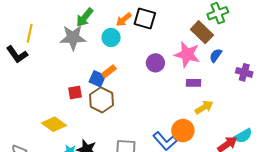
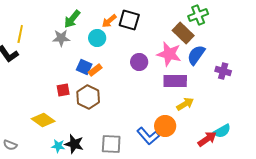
gray star: (73, 37) -> (61, 38), size x0.7
blue semicircle: (216, 55) -> (196, 55), size x1.5
blue square: (97, 79) -> (84, 67), moved
purple rectangle: (193, 83) -> (175, 81), size x1.6

